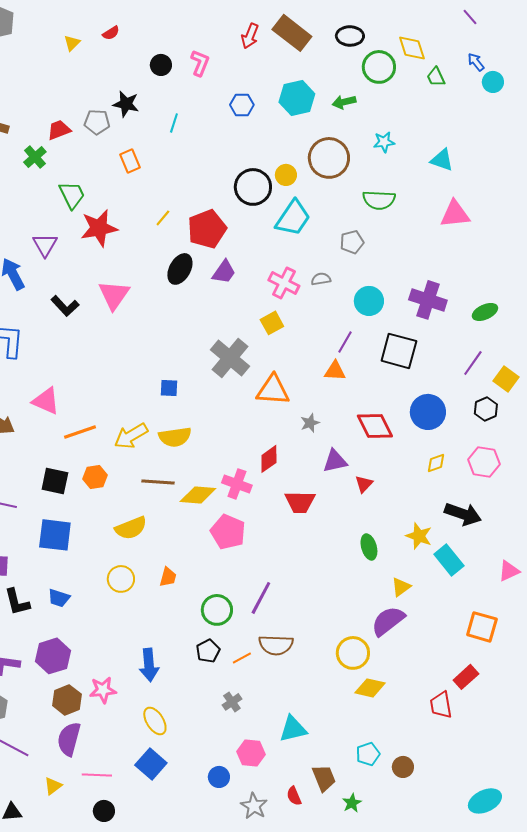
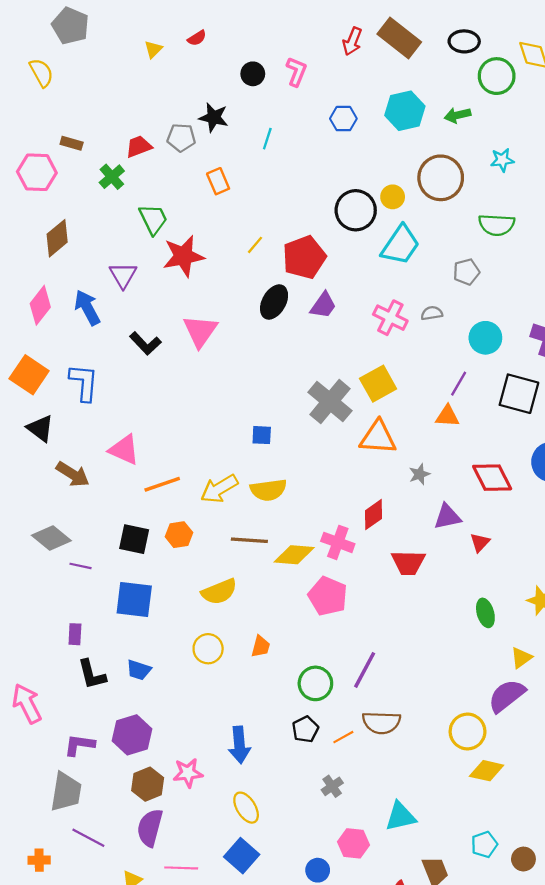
yellow square: (272, 323) -> (378, 384), moved, size x1.4

